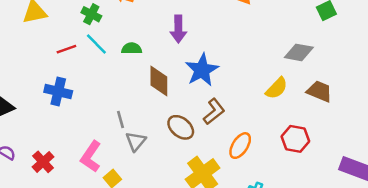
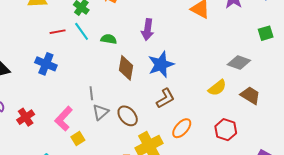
brown ellipse: (181, 127) -> (128, 116), moved

